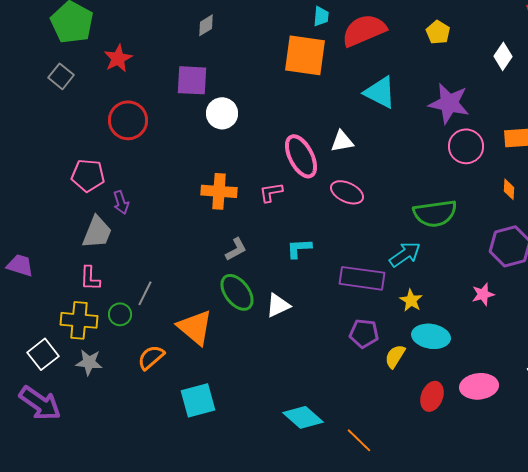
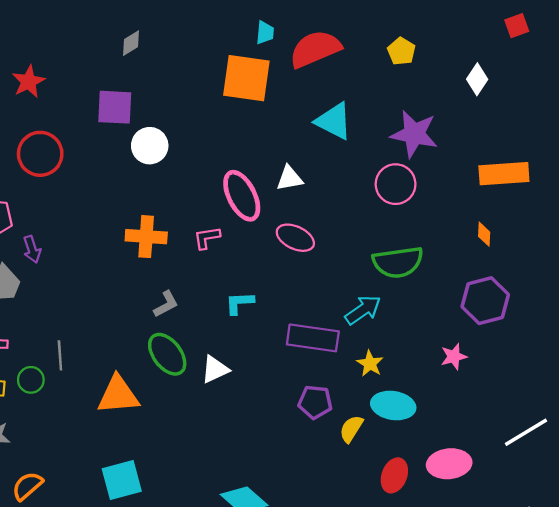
pink circle: (466, 146) -> (396, 184), moved
gray line: (145, 293) -> (60, 355), turned -30
orange triangle: (195, 327) -> (118, 395), turned -45
orange semicircle: (151, 357) -> (27, 486), moved

